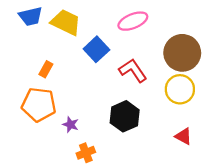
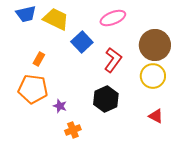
red L-shape: (133, 70) -> (113, 60), turned 70

